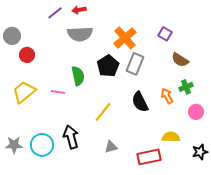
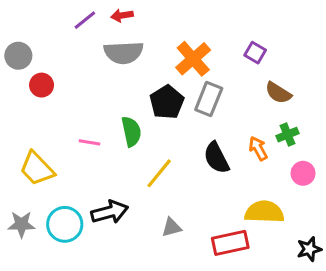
green semicircle: (78, 76) -> (131, 132), moved
yellow trapezoid: (24, 92) -> (37, 169), moved, turned -95
black arrow: (71, 137) -> (110, 212), turned 90
yellow semicircle: (171, 137) -> (264, 212), size x1.4
black star: (200, 152) -> (309, 249), moved

